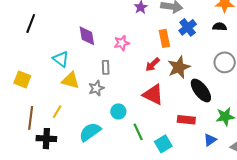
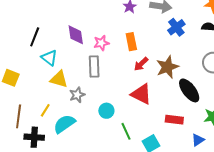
black line: (31, 24) -> (35, 37), moved
orange rectangle: (164, 38) -> (131, 42), moved
pink star: (122, 43) -> (101, 43), moved
gray rectangle: (106, 67) -> (94, 67), size x1.5
gray star: (96, 88) -> (77, 95), moved
cyan semicircle: (90, 132) -> (64, 124), moved

